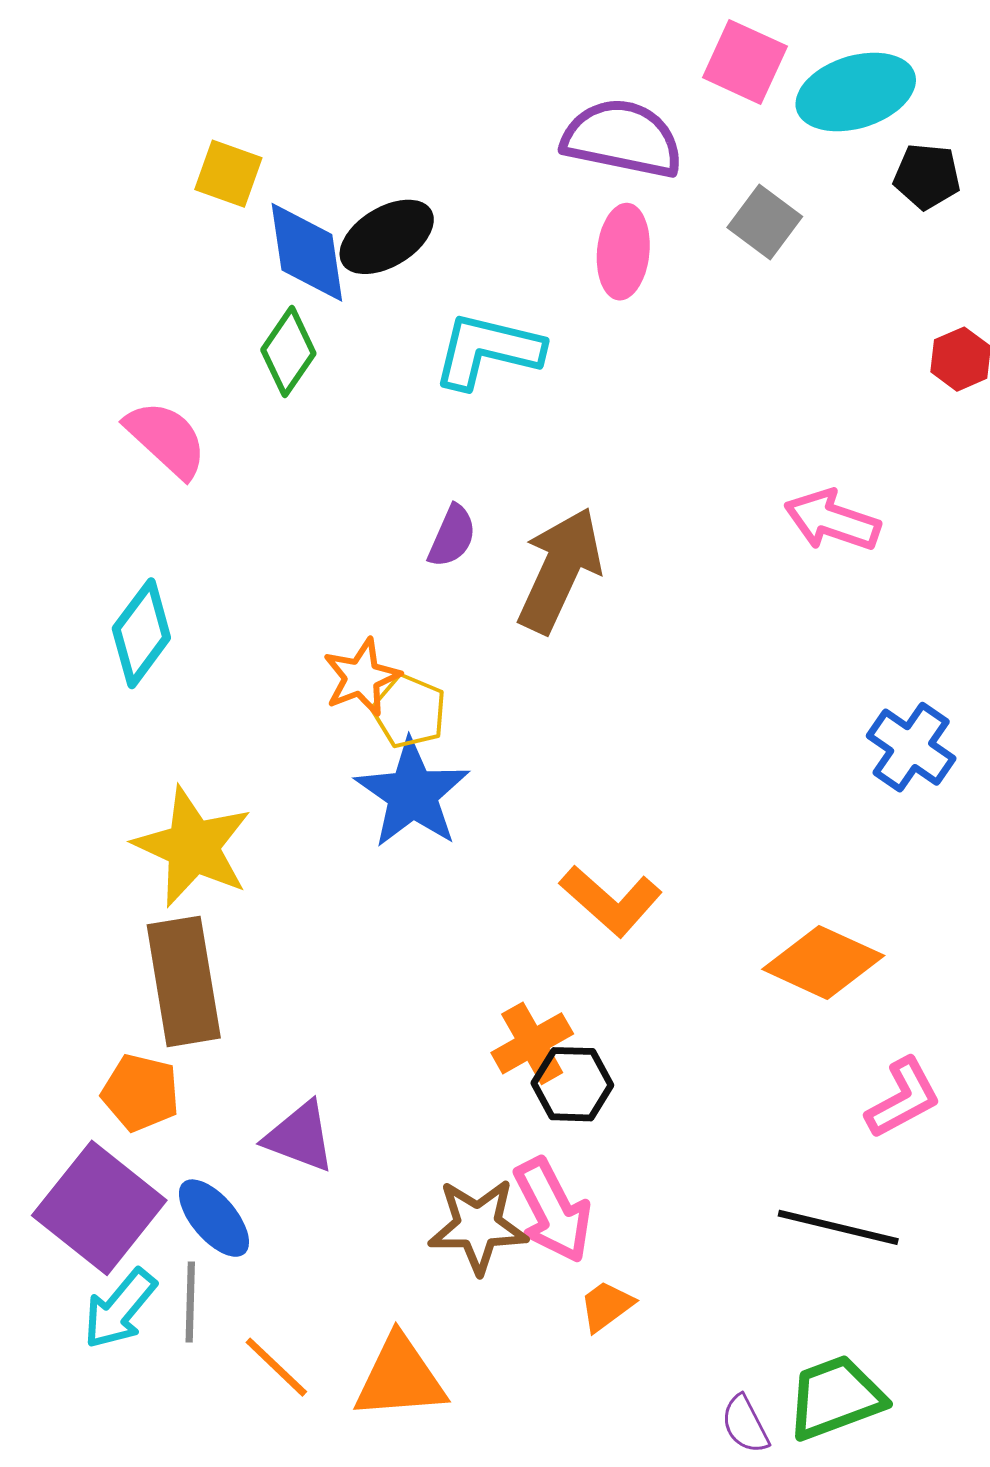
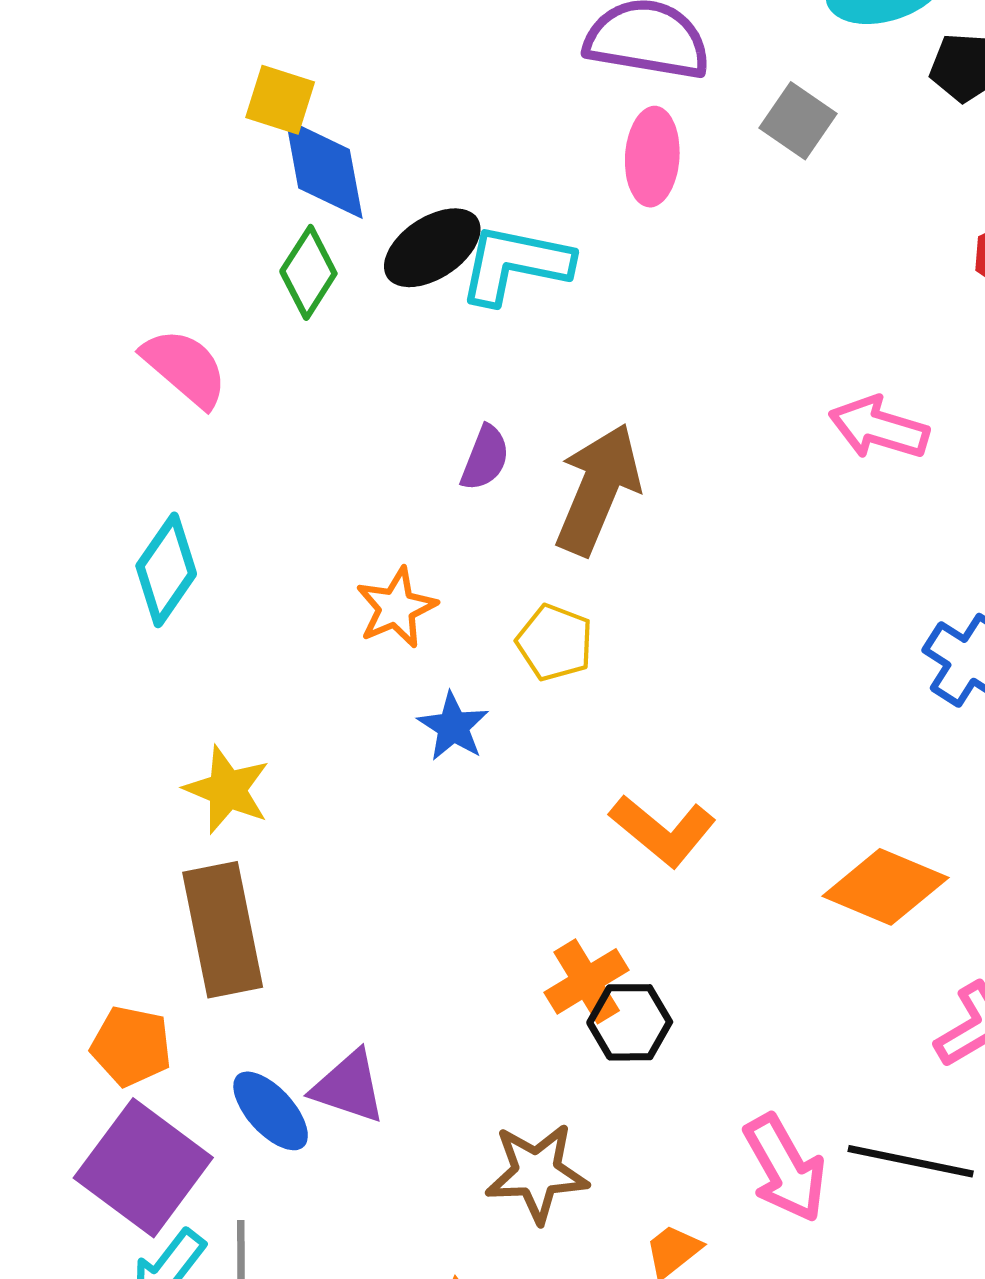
yellow square: (228, 174) -> (280, 100), moved
black ellipse: (387, 237) -> (432, 248), moved
yellow pentagon: (409, 711) -> (555, 643), moved
blue star: (412, 794) -> (453, 727), size x0.6
yellow star: (193, 847) -> (227, 790), size x0.7
orange pentagon: (141, 1093) -> (131, 1046), moved
pink arrow: (553, 1210) -> (785, 1168), moved
blue ellipse: (214, 1218) -> (271, 1111), moved

